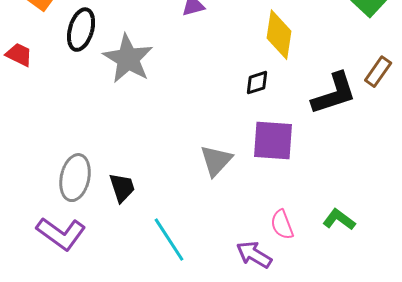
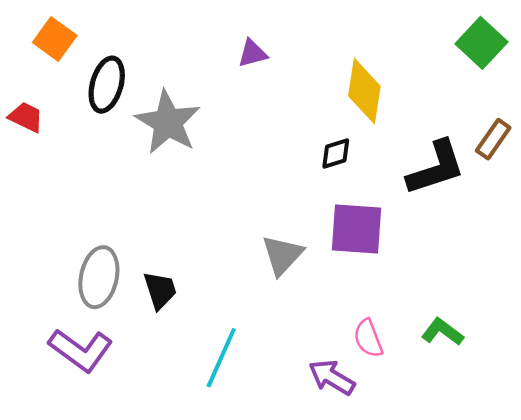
cyan line: (169, 240) -> (221, 358), turned 57

